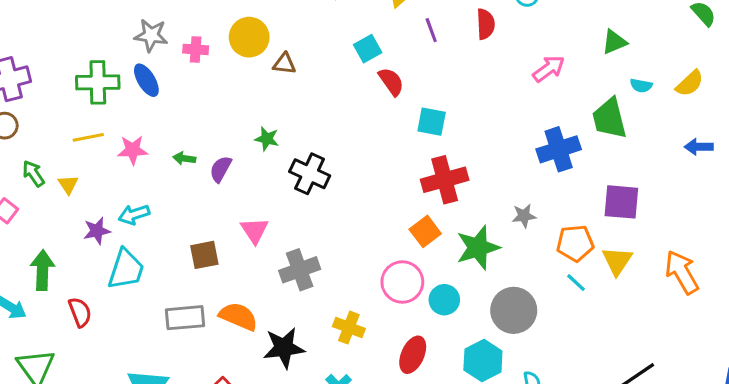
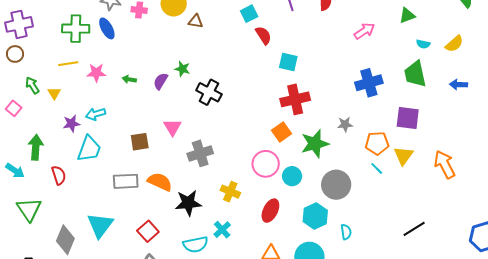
green trapezoid: (609, 118) -> (415, 74), moved
purple semicircle: (221, 169) -> (161, 81), moved

